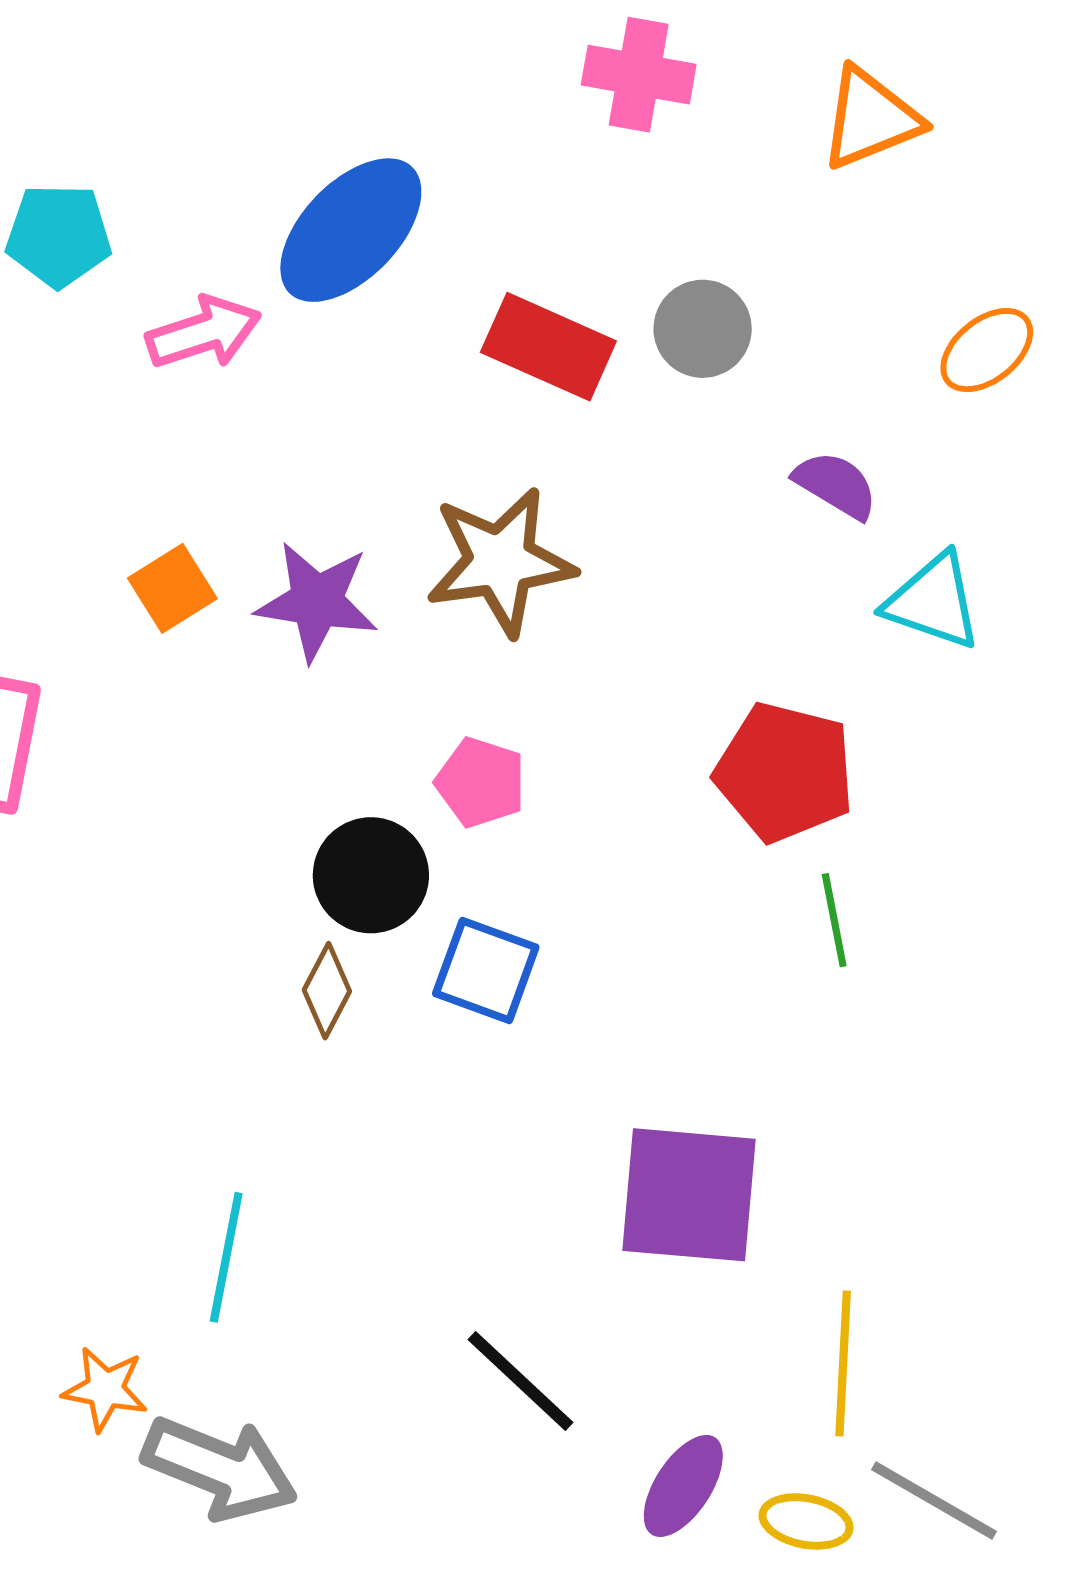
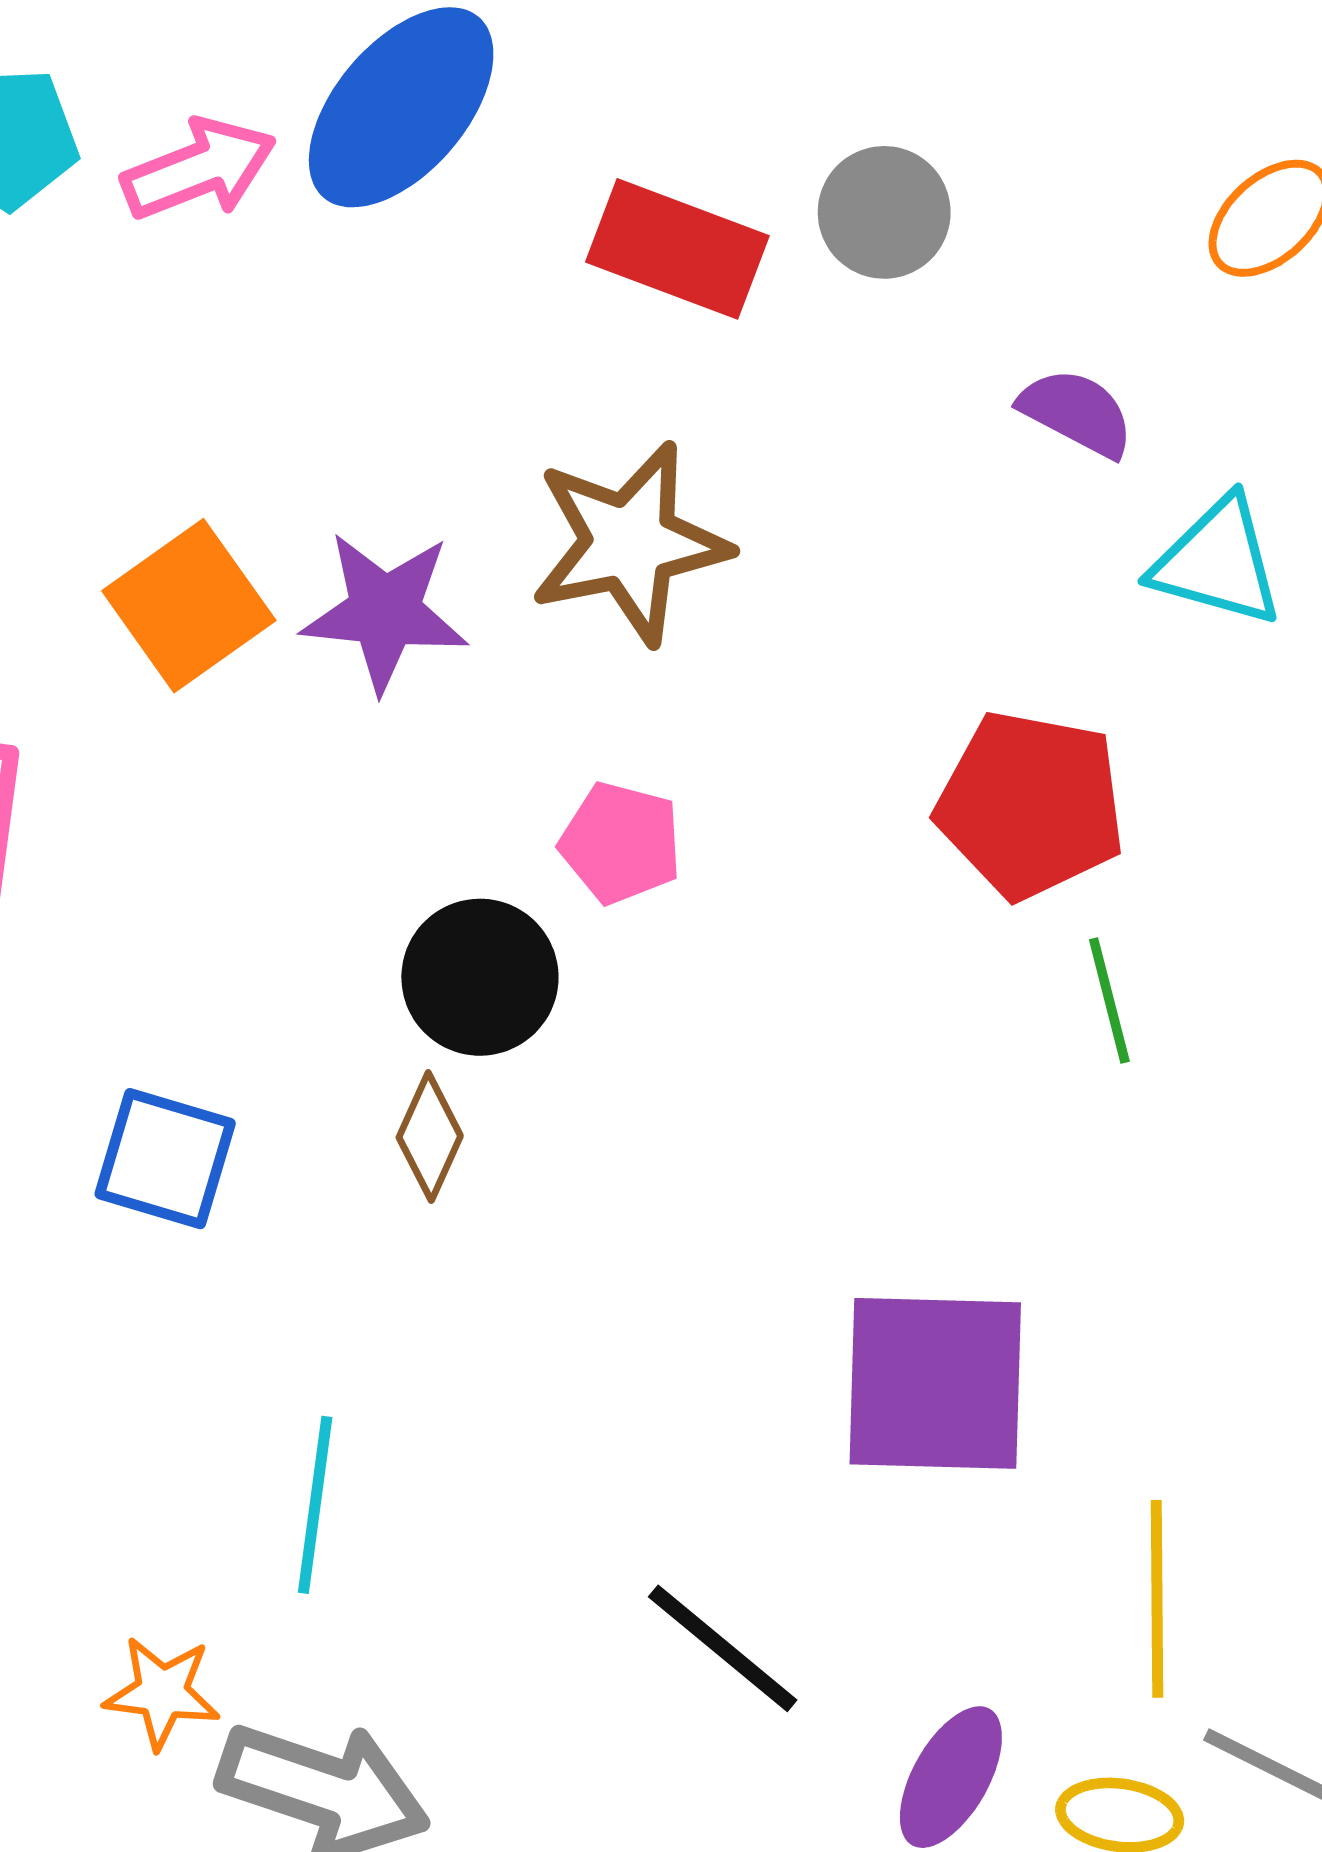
pink arrow: (204, 333) -> (199, 169), moved
orange square: (172, 588) -> (189, 606), size x1.4
blue square: (486, 970) -> (165, 1159), moved

